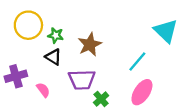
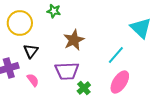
green star: (56, 35) -> (54, 11), moved
black triangle: (53, 57) -> (31, 51), moved, turned 35

